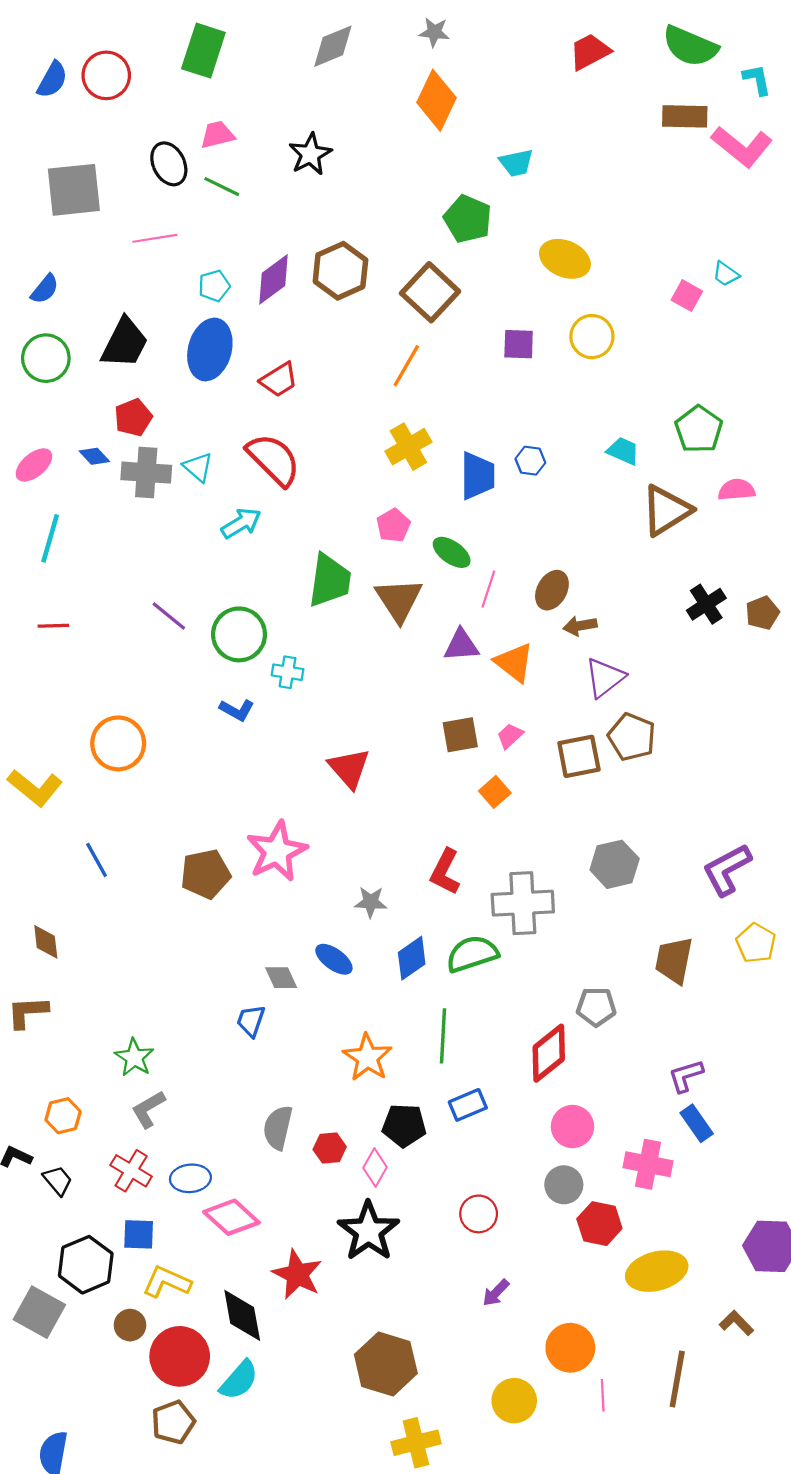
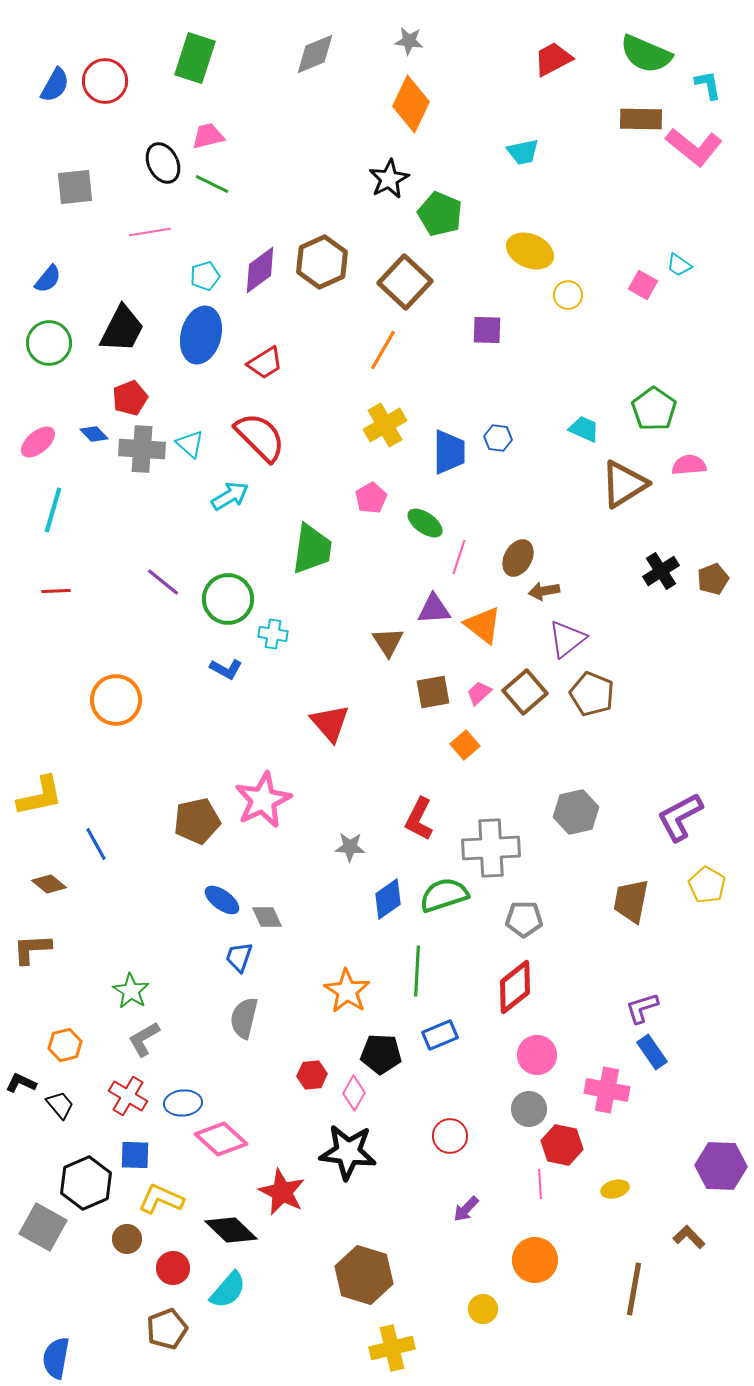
black star: (310, 154) -> (389, 179), moved
cyan trapezoid: (516, 163) -> (523, 152), moved
gray square: (74, 190) -> (75, 187), size x0.7
yellow circle: (592, 337) -> (568, 295), moved, size x0.7
brown triangle: (399, 600) -> (388, 642), moved, size x0.7
brown square: (579, 756) -> (525, 692), moved, turned -30
yellow L-shape: (35, 788) -> (40, 796), moved, turned -51
blue line: (97, 860) -> (96, 844), moved
brown diamond: (46, 942) -> (49, 884), turned -44
blue ellipse: (334, 959) -> (222, 900), moved
gray pentagon: (596, 1007) -> (524, 919), moved
gray semicircle: (278, 1128) -> (244, 1018), moved
black star: (369, 1231) -> (348, 1152), turned -30
yellow ellipse: (657, 1271) -> (615, 1189), size x0.5
black diamond: (242, 1315) -> (231, 1230), turned -36
red circle: (180, 1356) -> (173, 1268), size x0.6
pink line: (603, 1395) -> (540, 1184), moved
yellow circle: (514, 1401) -> (483, 1309), size x0.7

